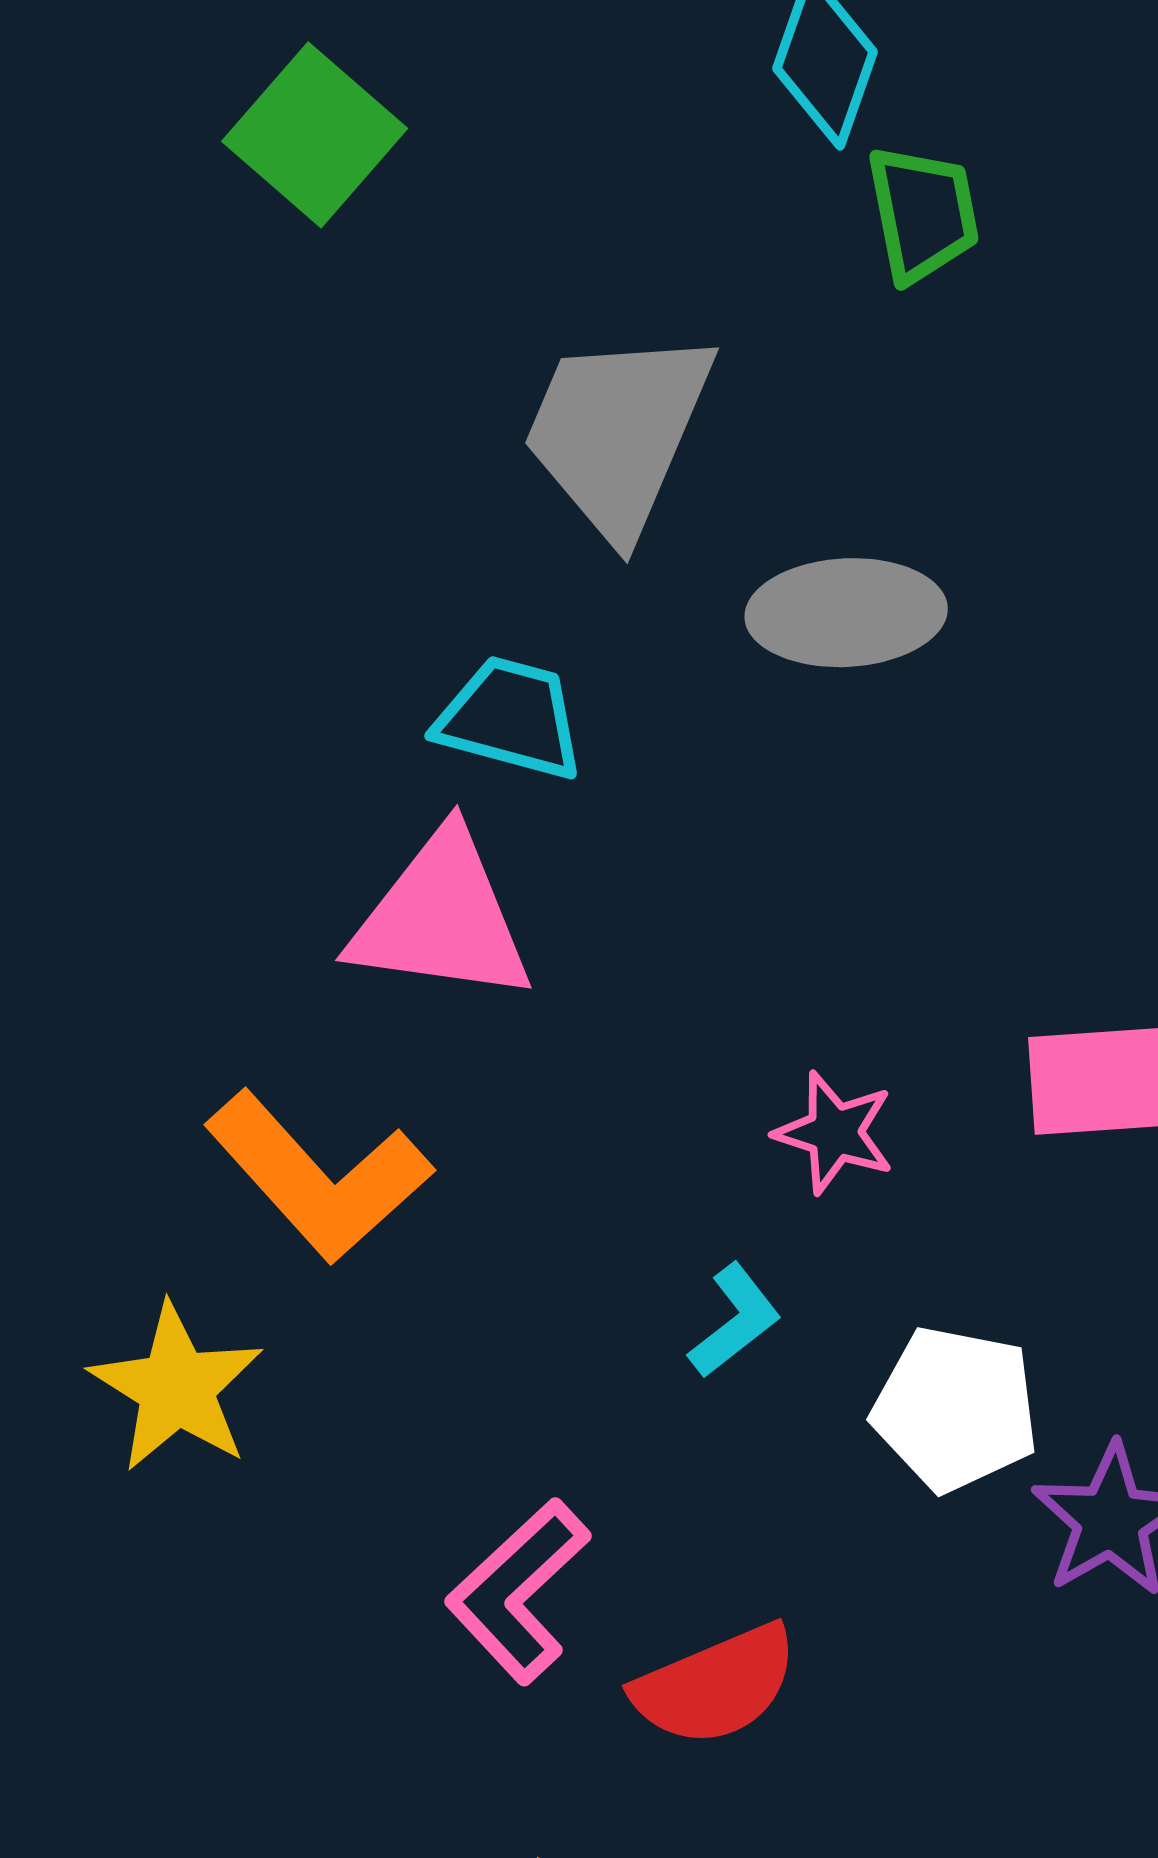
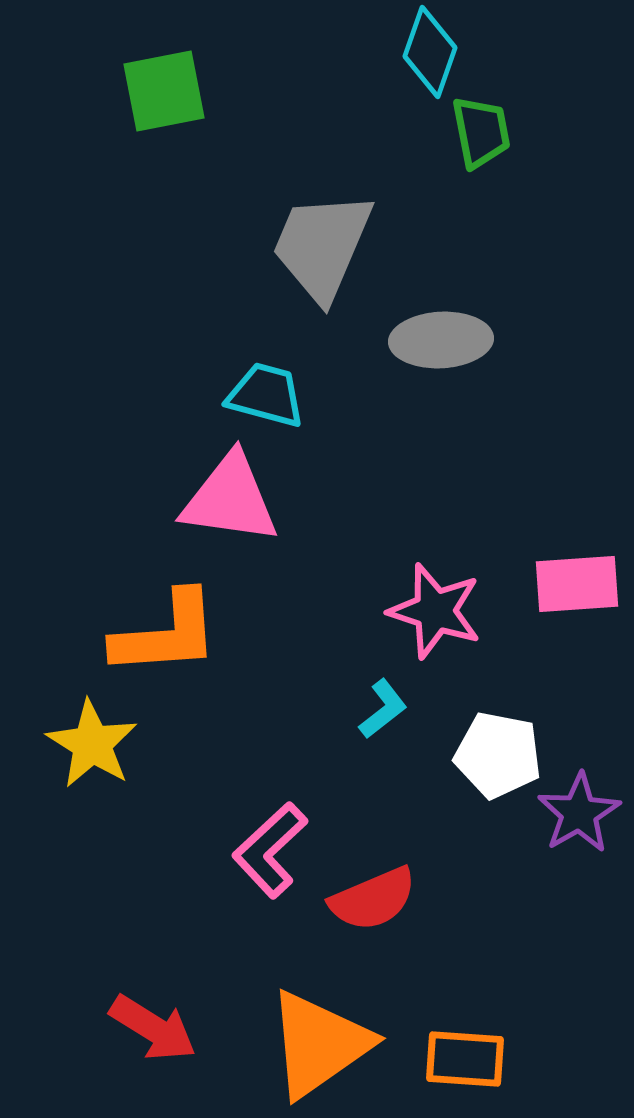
green square: (315, 135) -> (164, 91), turned 38
pink star: (835, 1133) -> (435, 611), size x1.5
orange L-shape: (318, 1177) -> (166, 634), turned -52

